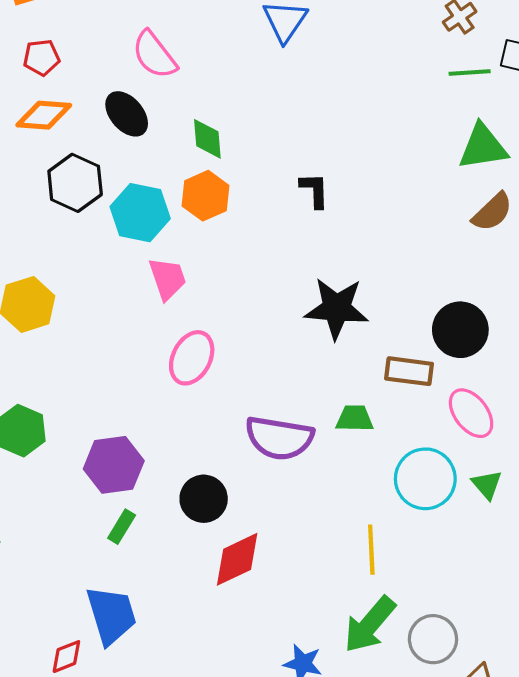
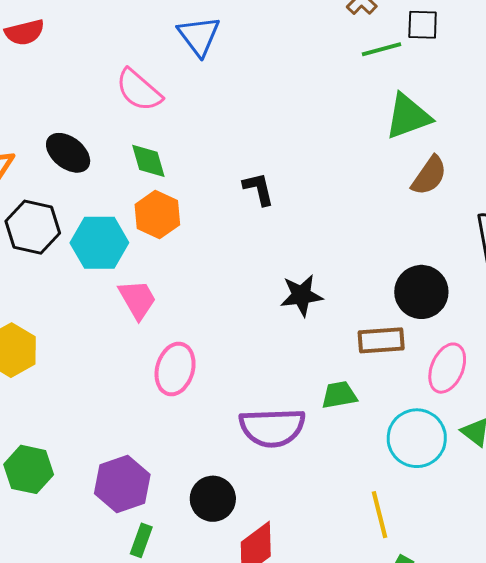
pink semicircle: (154, 55) -> (139, 90), moved
black star: (337, 308) -> (301, 295), size x0.7
pink ellipse: (471, 413) -> (447, 368), turned 72

